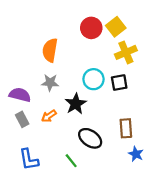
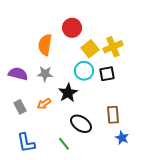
yellow square: (116, 27) -> (90, 49), moved
red circle: (91, 28) -> (72, 28), moved
purple semicircle: (20, 95) -> (18, 74), moved

